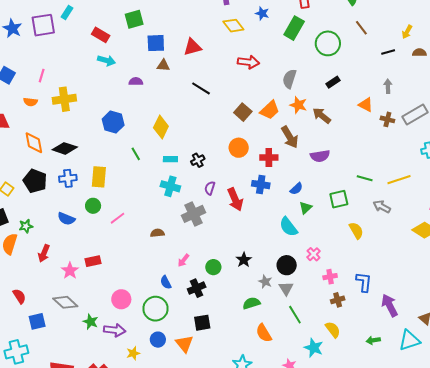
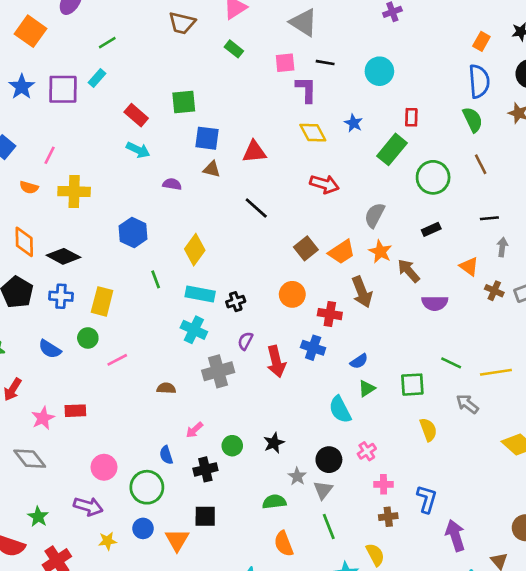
black line: (388, 52) -> (489, 218), moved
purple semicircle: (320, 156) -> (435, 303), moved
cyan rectangle: (170, 159) -> (200, 294), size x1.5
green star: (91, 322) -> (38, 517), moved

